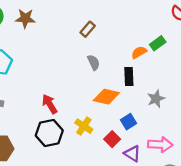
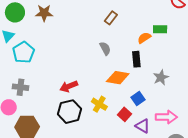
brown rectangle: (88, 29) -> (111, 18), moved
green rectangle: (158, 43) -> (160, 29), turned 40
red arrow: (50, 104) -> (69, 86), turned -78

